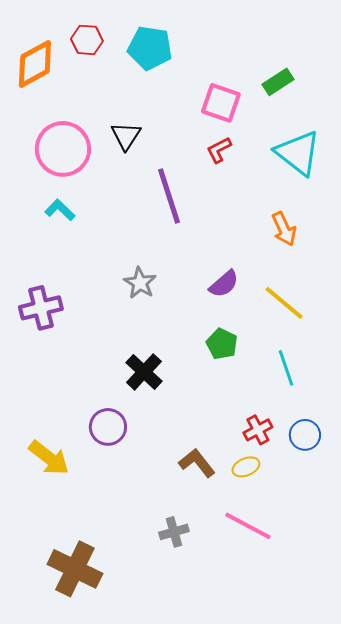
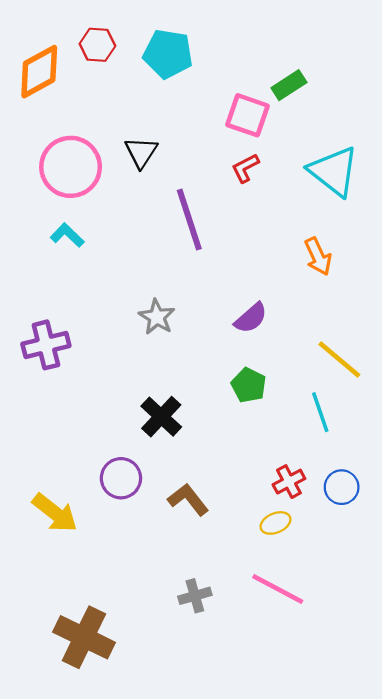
green rectangle: (278, 82) -> (289, 85), moved
yellow line: (284, 303) -> (339, 359), moved
brown L-shape: (197, 463) -> (188, 499), moved

